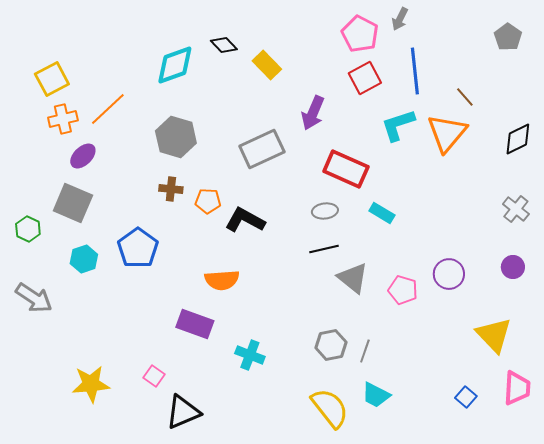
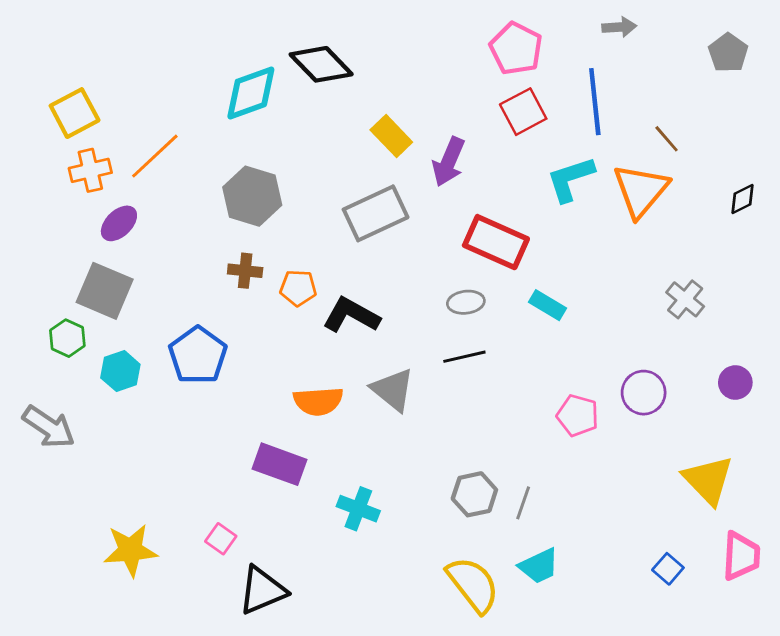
gray arrow: (400, 19) -> (619, 27), moved, turned -120
black diamond: (224, 45) -> (321, 64), size x1.6
yellow rectangle: (267, 65) -> (391, 136), moved
black diamond: (518, 139) -> (743, 199), size x0.7
gray cross: (516, 209) -> (685, 299), moved
green hexagon: (28, 229) -> (67, 338), moved
gray triangle: (353, 278) -> (393, 390), moved
cyan trapezoid: (376, 395) -> (539, 566), turned -52

